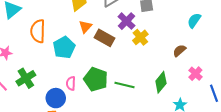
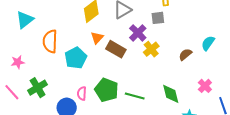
cyan semicircle: (194, 21) -> (208, 43), moved
brown semicircle: (179, 51) -> (185, 54), moved
green diamond: (161, 82) -> (171, 94), turned -55

